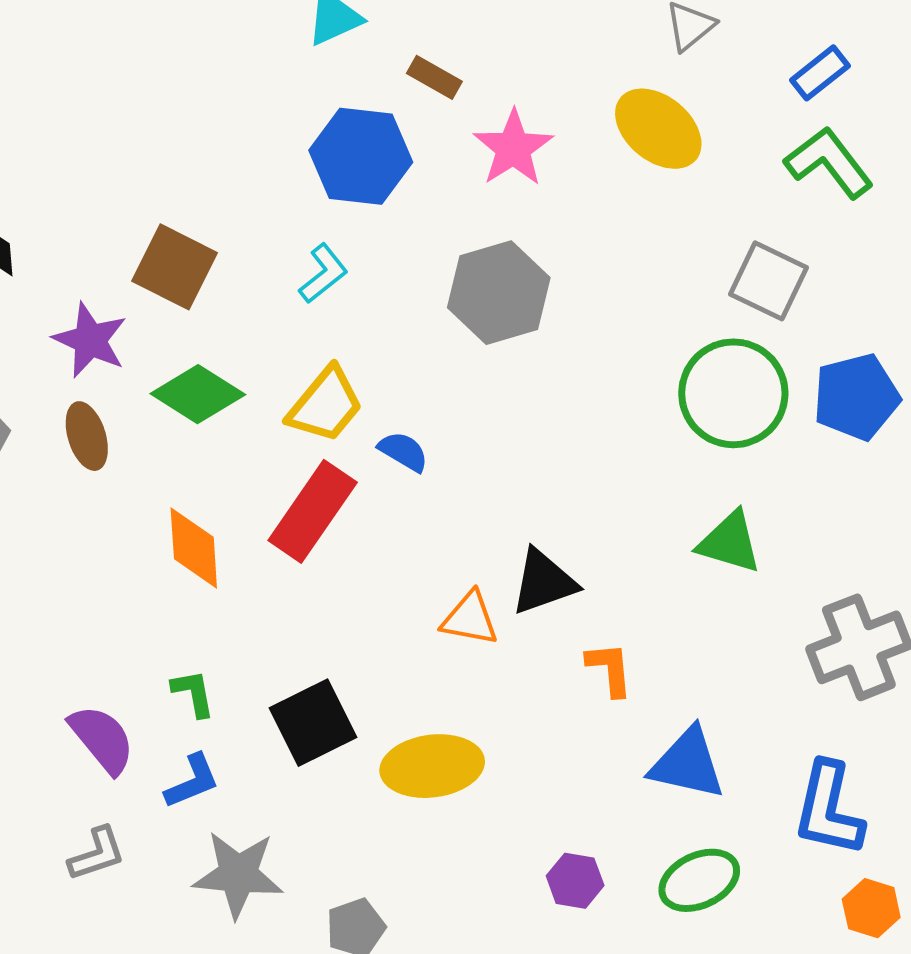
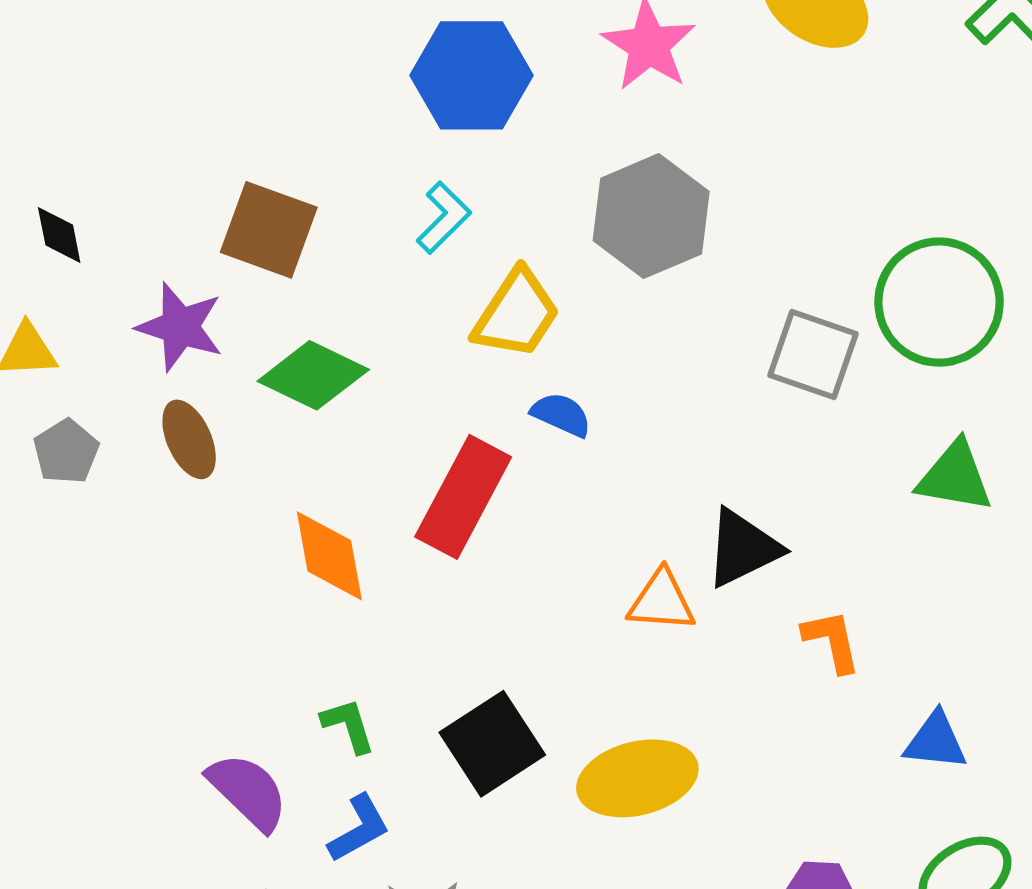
gray square: (769, 281) -> (813, 355), moved
yellow trapezoid: (325, 405) -> (516, 314), moved
blue triangle: (688, 764) -> (936, 741), size x0.7

